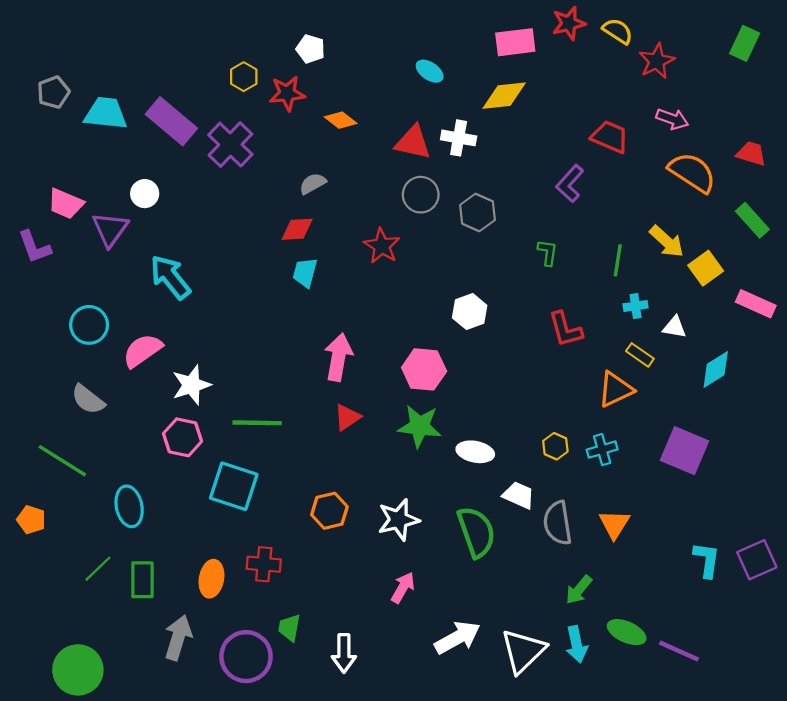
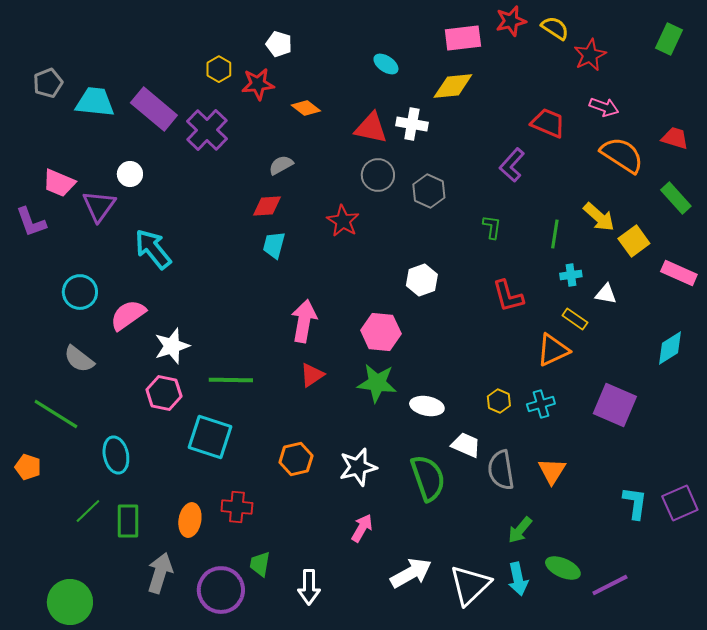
cyan diamond: (716, 369) -> (670, 348), moved
purple line: (679, 651) -> (610, 585), turned -51

